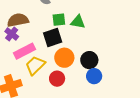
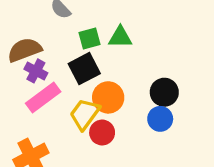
purple cross: (12, 34) -> (36, 71), moved
black circle: (89, 60) -> (164, 92), moved
yellow trapezoid: (35, 65) -> (85, 114), moved

